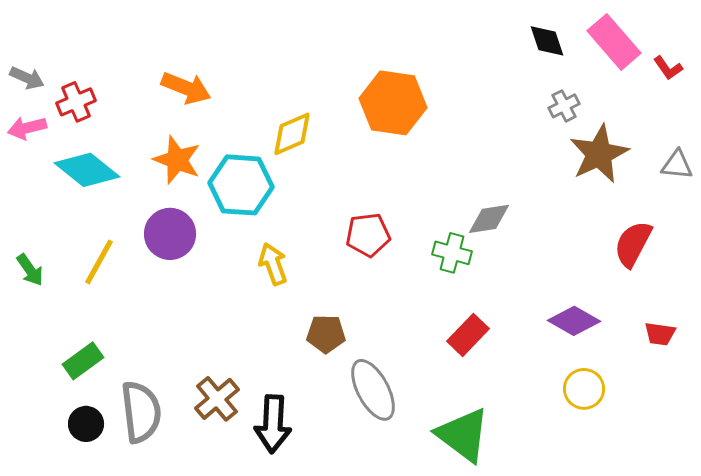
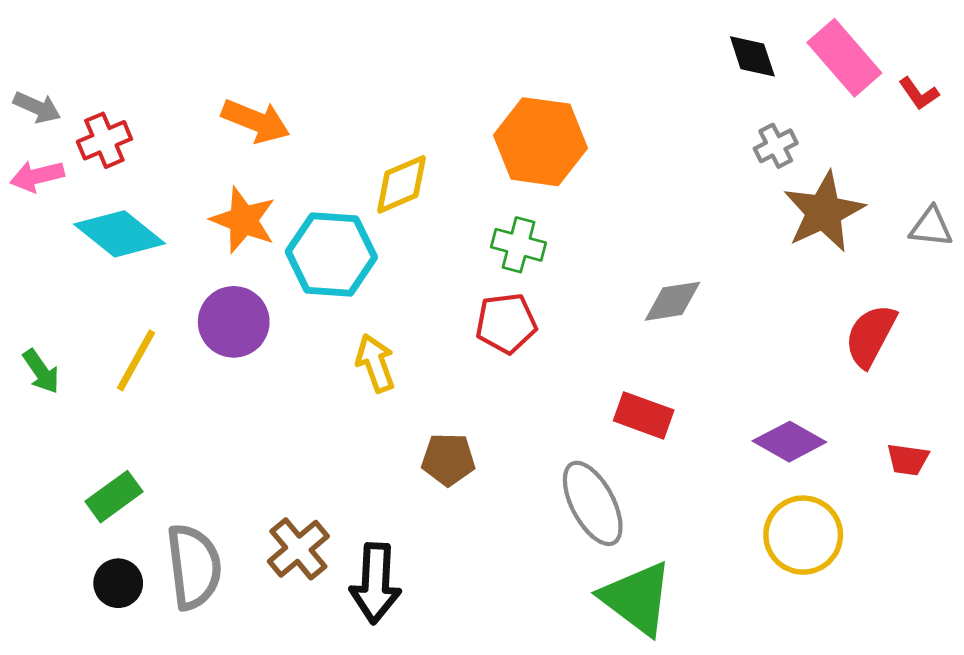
green cross: (452, 253) -> (518, 245), moved
red rectangle: (468, 335) -> (644, 415), moved, turned 66
yellow circle: (584, 389) -> (803, 535), size x1.4
gray ellipse: (373, 390) -> (593, 503), moved

